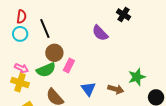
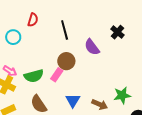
red semicircle: (21, 17) -> (33, 20), moved
black line: (45, 28) -> (65, 30), moved
brown circle: (54, 53) -> (66, 61), moved

